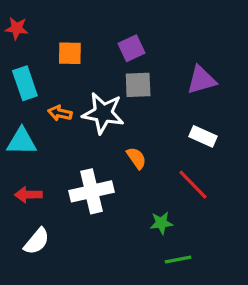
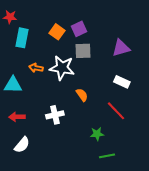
orange square: (70, 53) -> (57, 32), moved, turned 35
cyan rectangle: (25, 83) -> (22, 38), moved, turned 30
white cross: (92, 191) -> (55, 115), size x0.7

